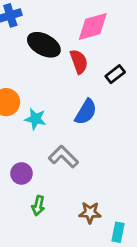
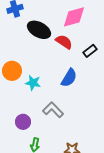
red semicircle: (79, 62) -> (64, 42), turned -36

